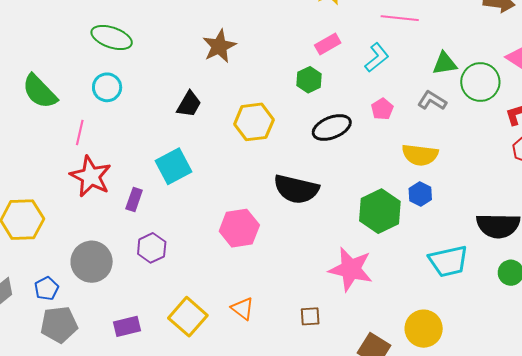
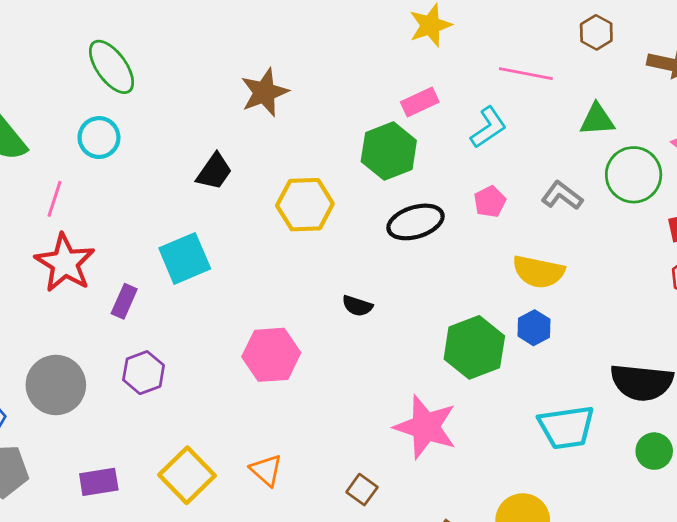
green ellipse: (112, 38) -> (112, 67), turned 30
green triangle: (445, 63) -> (597, 120), moved
green hexagon: (309, 80) -> (389, 151), size x1.5
black semicircle: (296, 189) -> (357, 306), size x0.5
brown square: (310, 316) -> (362, 490), turned 35

